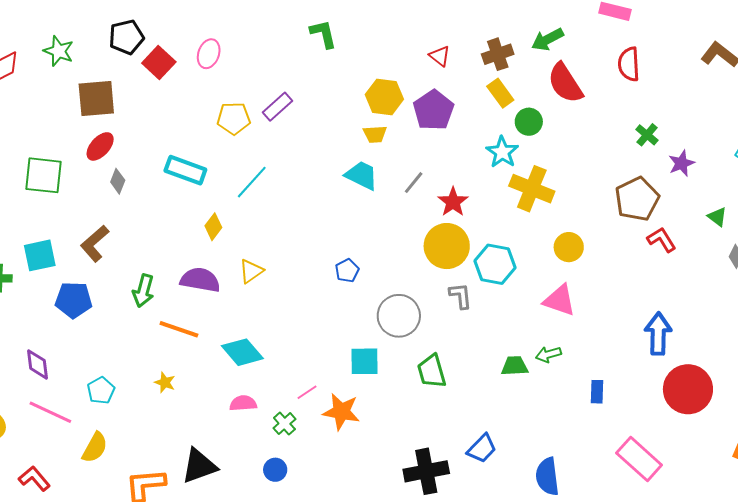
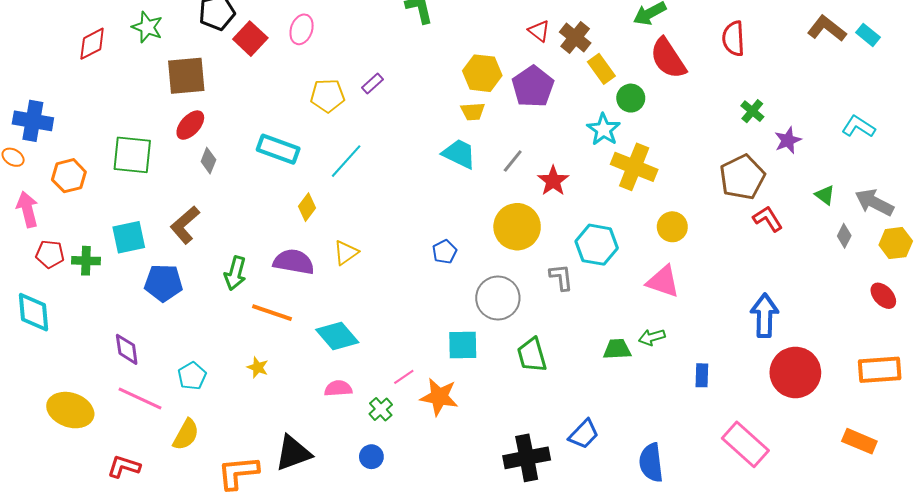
brown cross: (498, 54) -> (575, 37), moved, turned -32
purple rectangle: (277, 107) -> (372, 84), size x0.7
yellow circle: (447, 246) -> (517, 227), moved
red L-shape: (34, 479) -> (124, 467), turned -32

